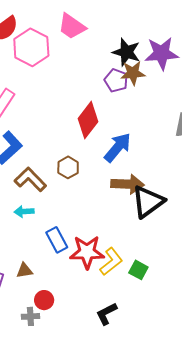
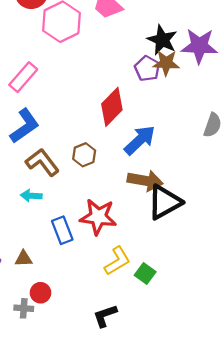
red star: (87, 252) -> (98, 217), moved

